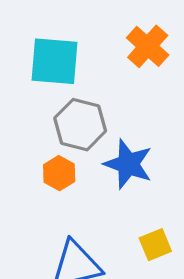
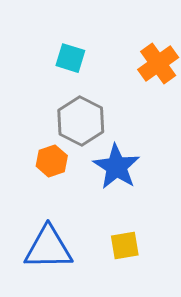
cyan square: (55, 61) -> (70, 58), size x0.6

